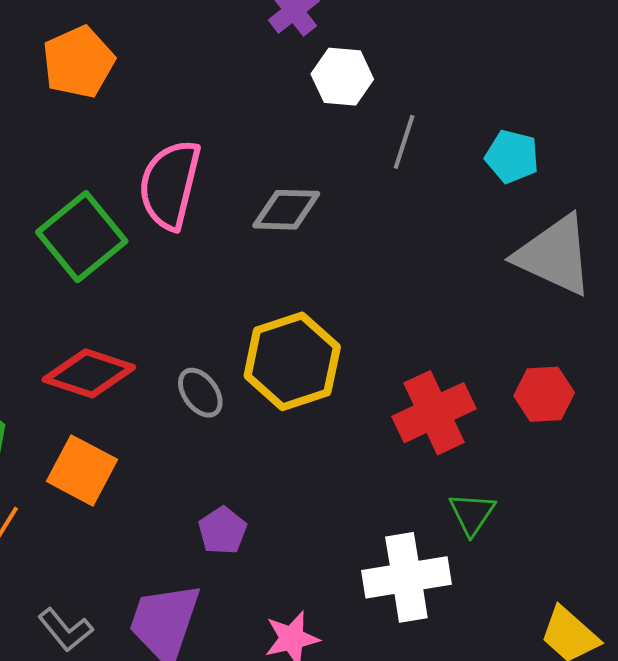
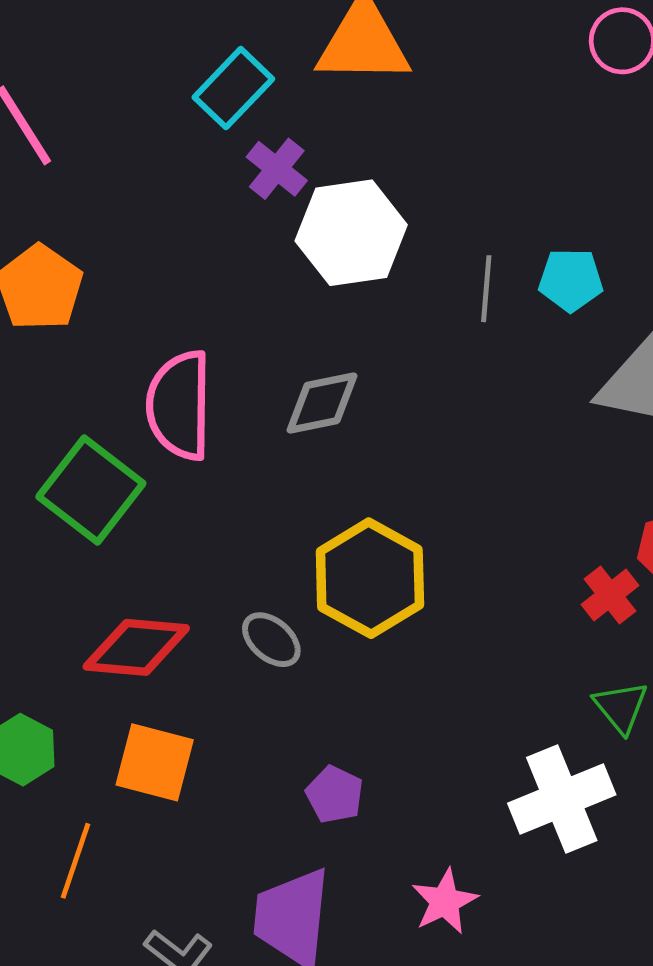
white hexagon: (342, 77) -> (351, 233), size x1.5
gray line: (404, 142) -> (486, 289), moved
red cross: (434, 413) -> (610, 595), moved, size x0.6

